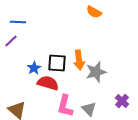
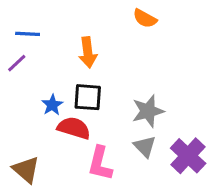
orange arrow: (79, 60) -> (88, 52), moved
purple cross: (122, 101) -> (188, 156), size x1.6
gray triangle: (89, 109) -> (145, 147), moved

